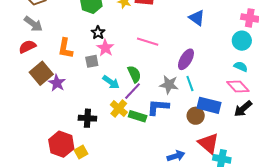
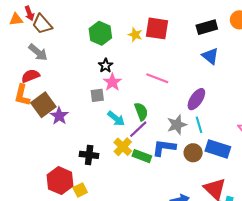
orange L-shape: (65, 48) -> (22, 95), moved
gray star: (169, 85) -> (177, 125), turned -30
brown circle: (196, 116) -> (193, 153), moved

